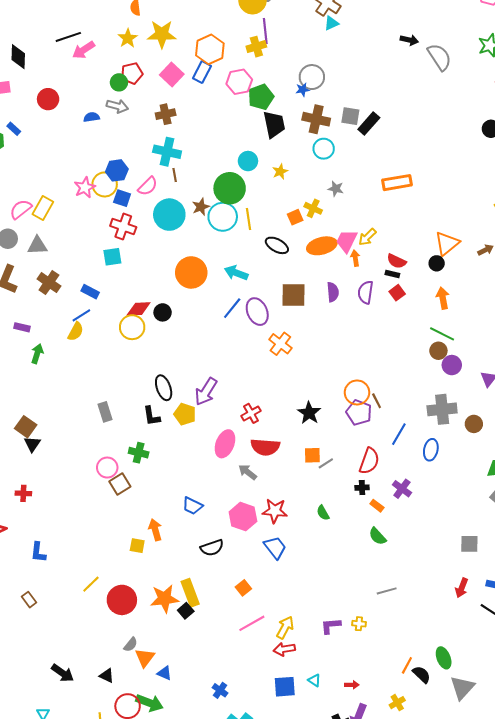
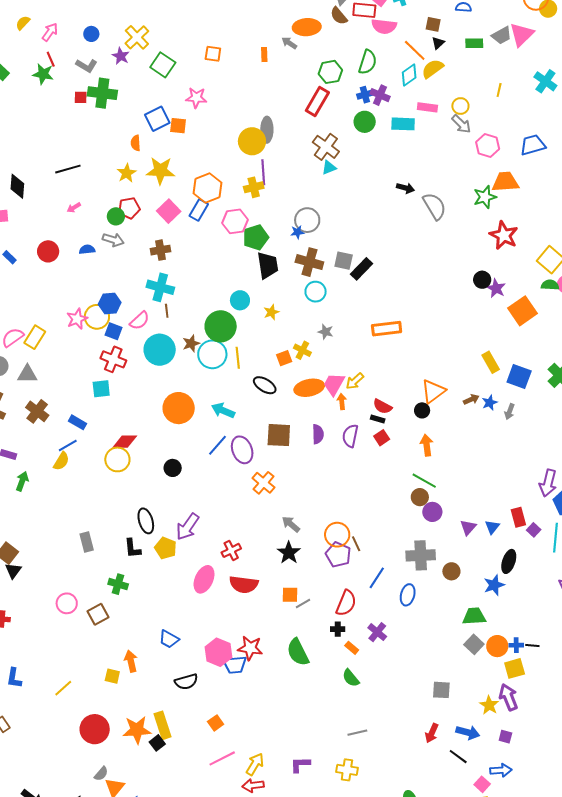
pink arrow: (84, 50) -> (74, 208), moved, size x0.6
red circle: (48, 99) -> (48, 251), moved
black circle: (163, 312) -> (173, 468), moved
pink circle: (107, 468) -> (67, 603), moved
gray arrow: (248, 472) -> (291, 524), moved
green semicircle: (323, 513) -> (298, 652), size x1.8
blue trapezoid: (275, 547) -> (235, 665), moved, turned 120
yellow line: (91, 584) -> (63, 688), moved
yellow cross: (359, 624) -> (347, 770), moved, size x1.5

